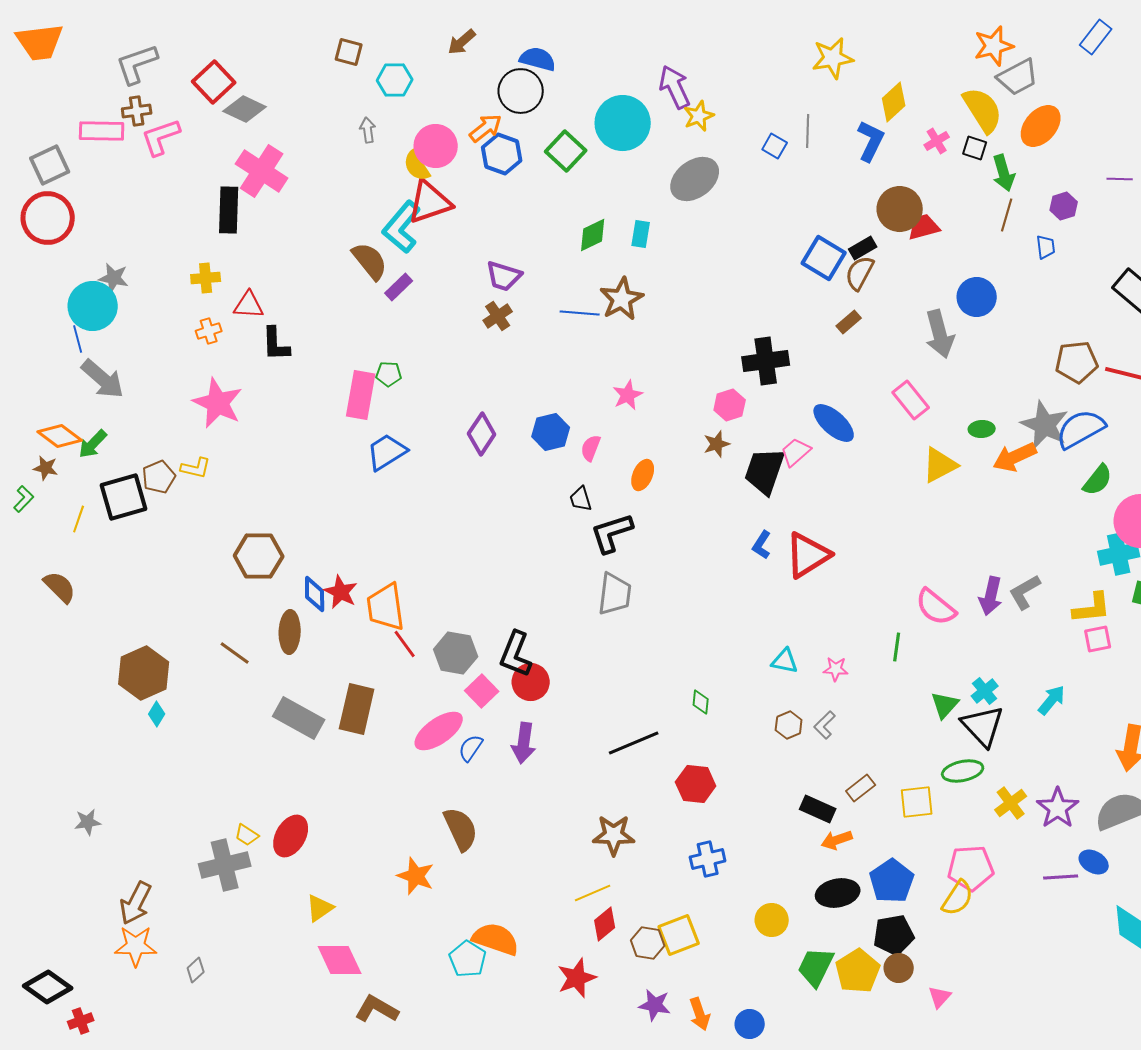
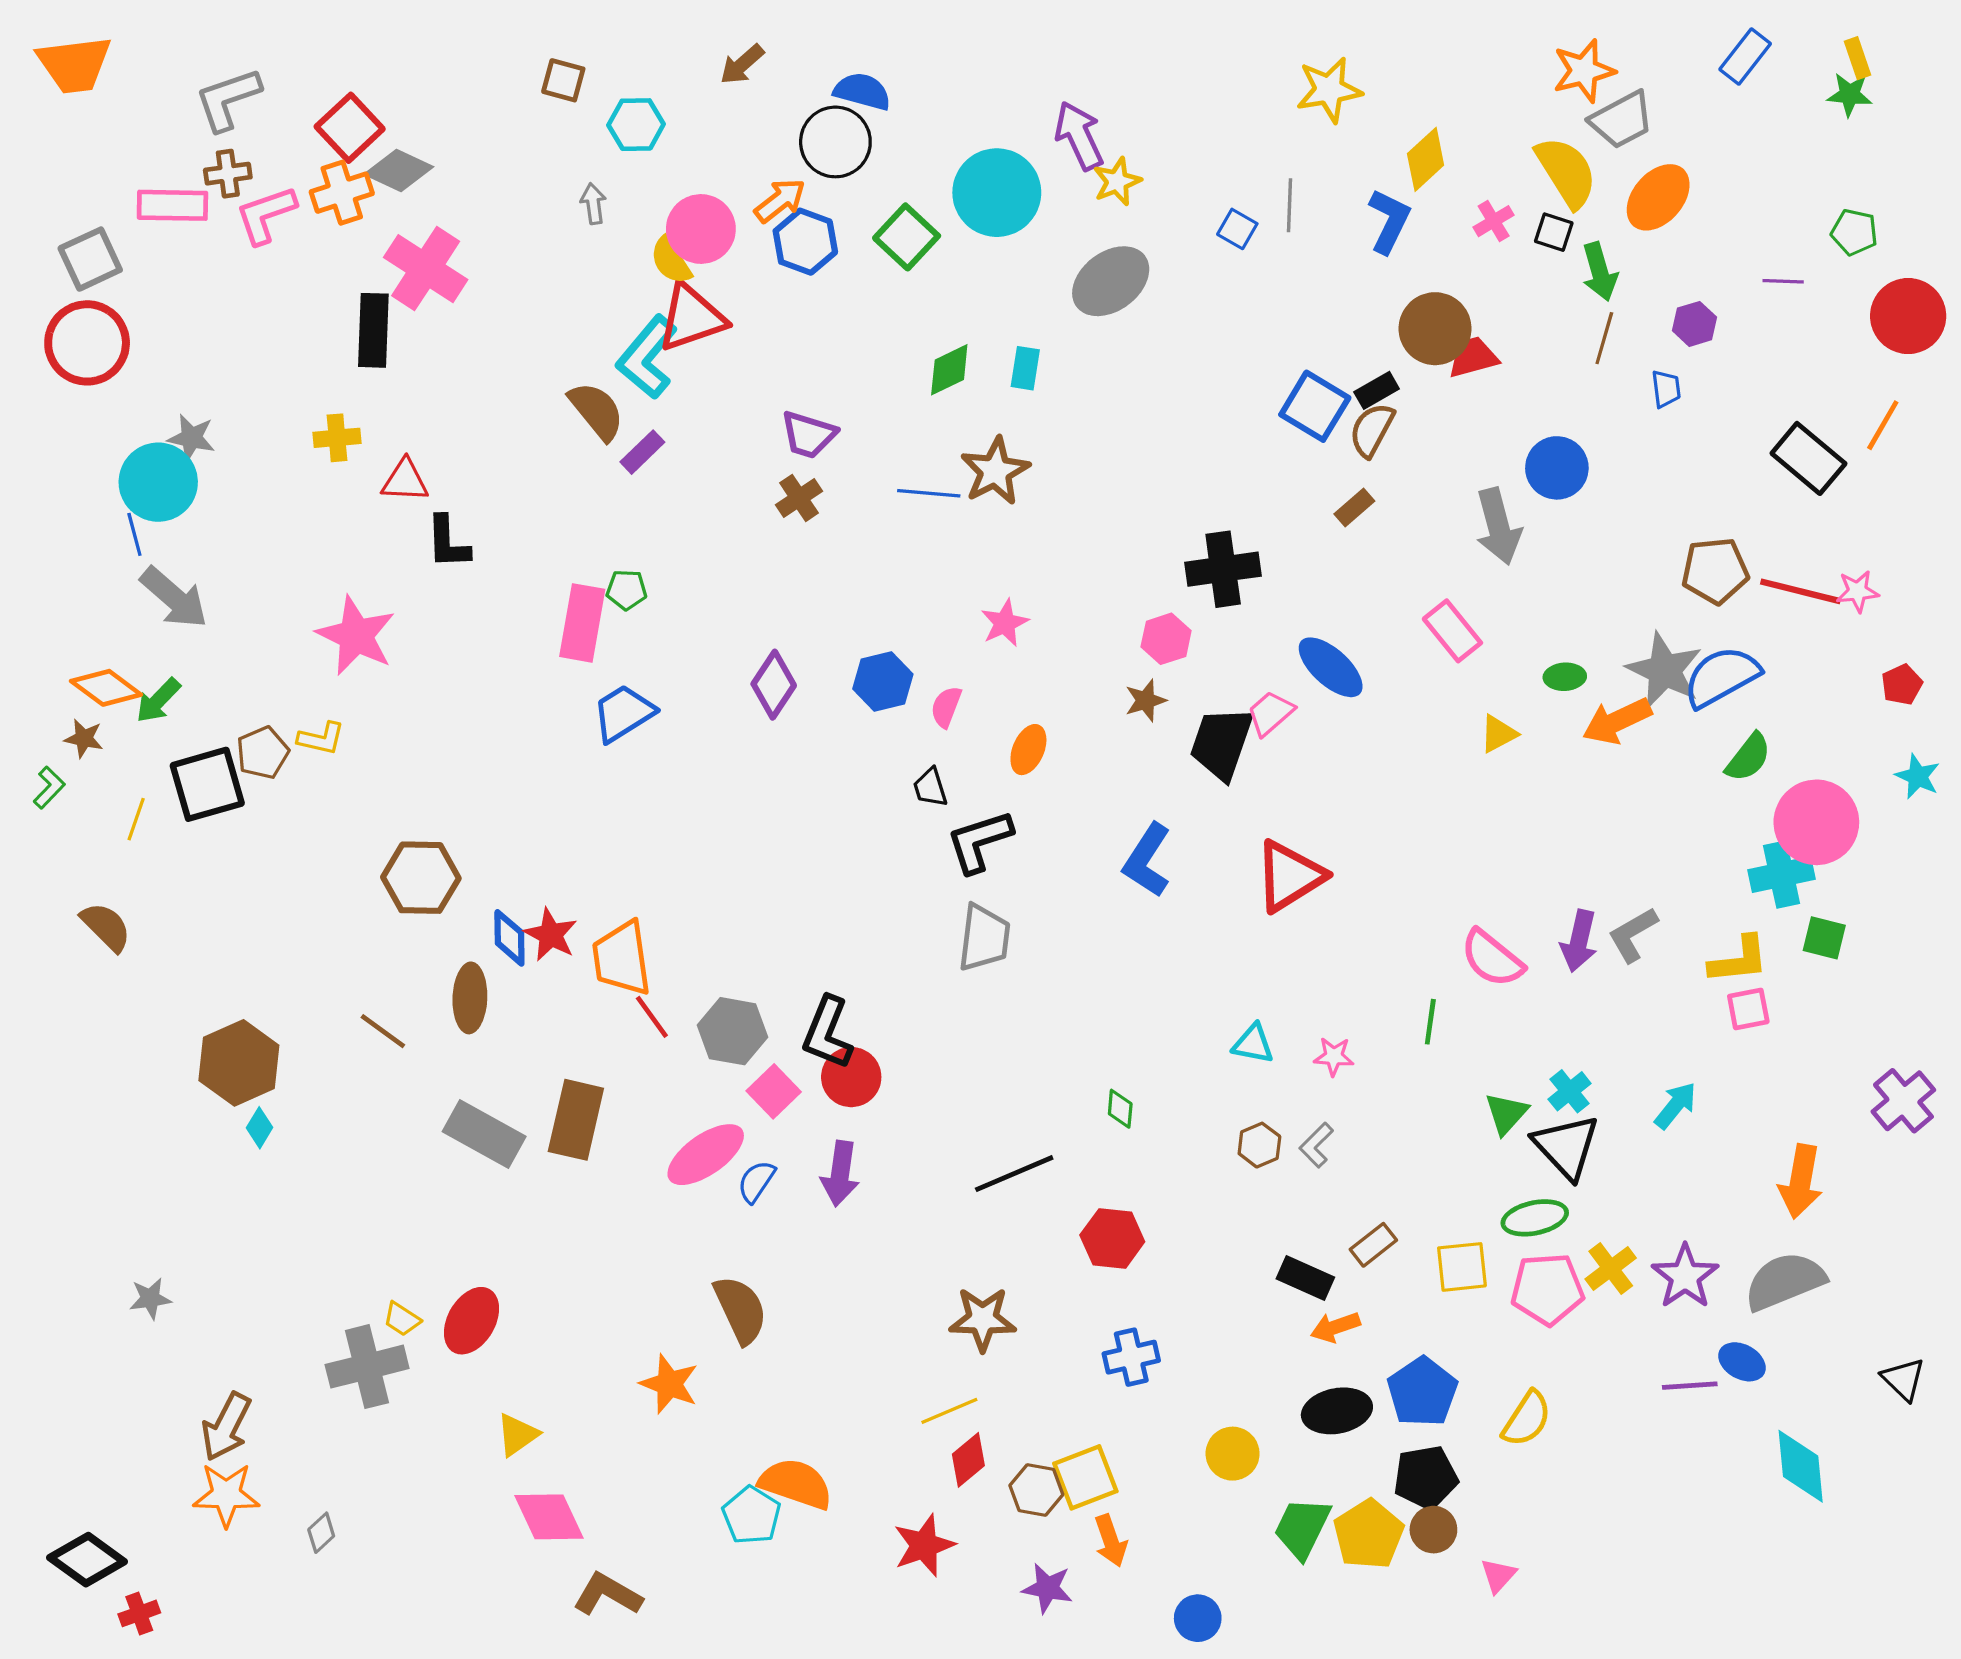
orange cross: (209, 331) -> (342, 193), moved, size x1.5
yellow triangle: (940, 465) -> (1498, 734), size x0.7
blue L-shape: (762, 545) -> (1147, 860), moved, size x1.6
pink pentagon: (971, 868) -> (1547, 1289), moved
orange arrow: (700, 1014) -> (1111, 1541), moved

